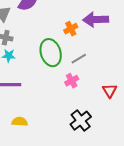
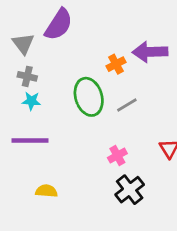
pink cross: (72, 81) -> (117, 156), moved

